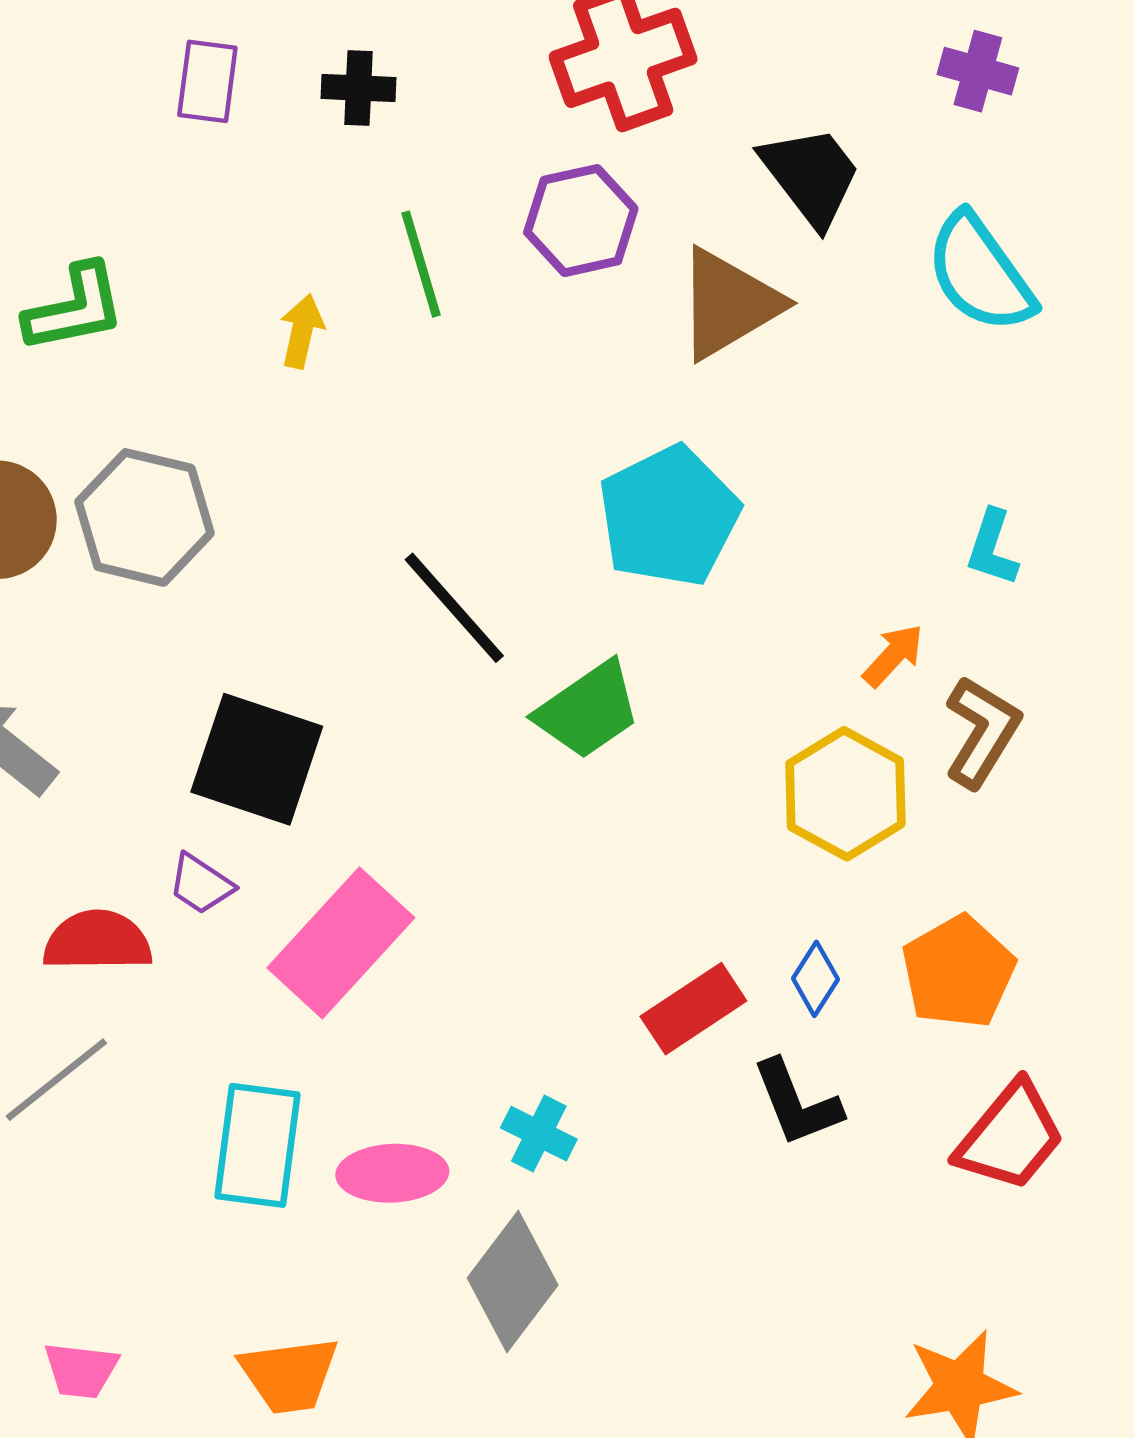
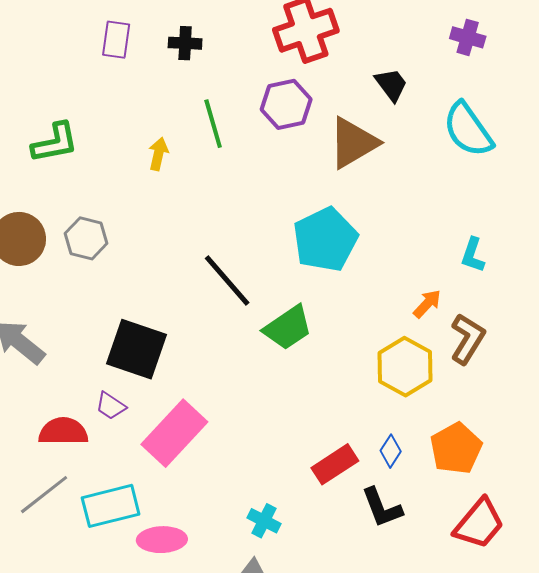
black trapezoid: (811, 176) -> (391, 85), size x0.7
gray hexagon: (145, 517) -> (86, 238), size x0.7
cyan rectangle: (257, 1145) -> (111, 506), moved, turned 68
pink ellipse: (392, 1173) -> (162, 540), moved

